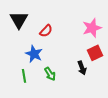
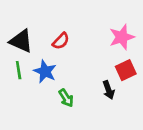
black triangle: (19, 20) -> (21, 41), moved, turned -36
green line: (24, 76) -> (19, 70), moved

